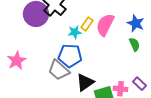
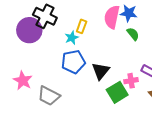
pink semicircle: (105, 25) -> (112, 17), moved
gray trapezoid: (59, 70) -> (49, 96), moved
black triangle: (85, 82) -> (101, 71), moved

